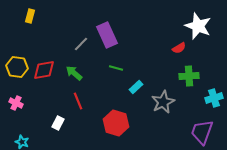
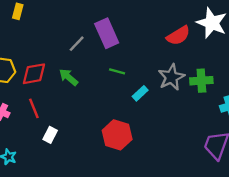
red semicircle: (179, 48) -> (178, 36), moved, size x1.5
red line: (78, 101) -> (34, 108), moved
gray star: (163, 102) -> (171, 77), moved

